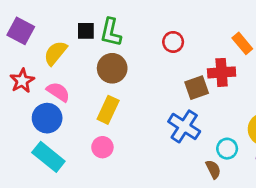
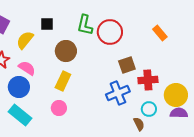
green L-shape: (111, 32) -> (85, 25), moved
red circle: (173, 42) -> (110, 32), size x1.6
red cross: (222, 72) -> (148, 80), moved
blue cross: (184, 126) -> (118, 93), turned 35

